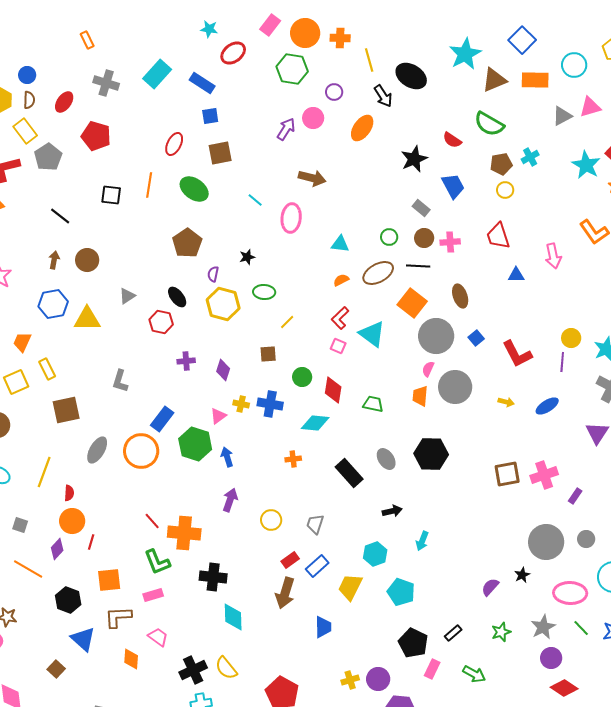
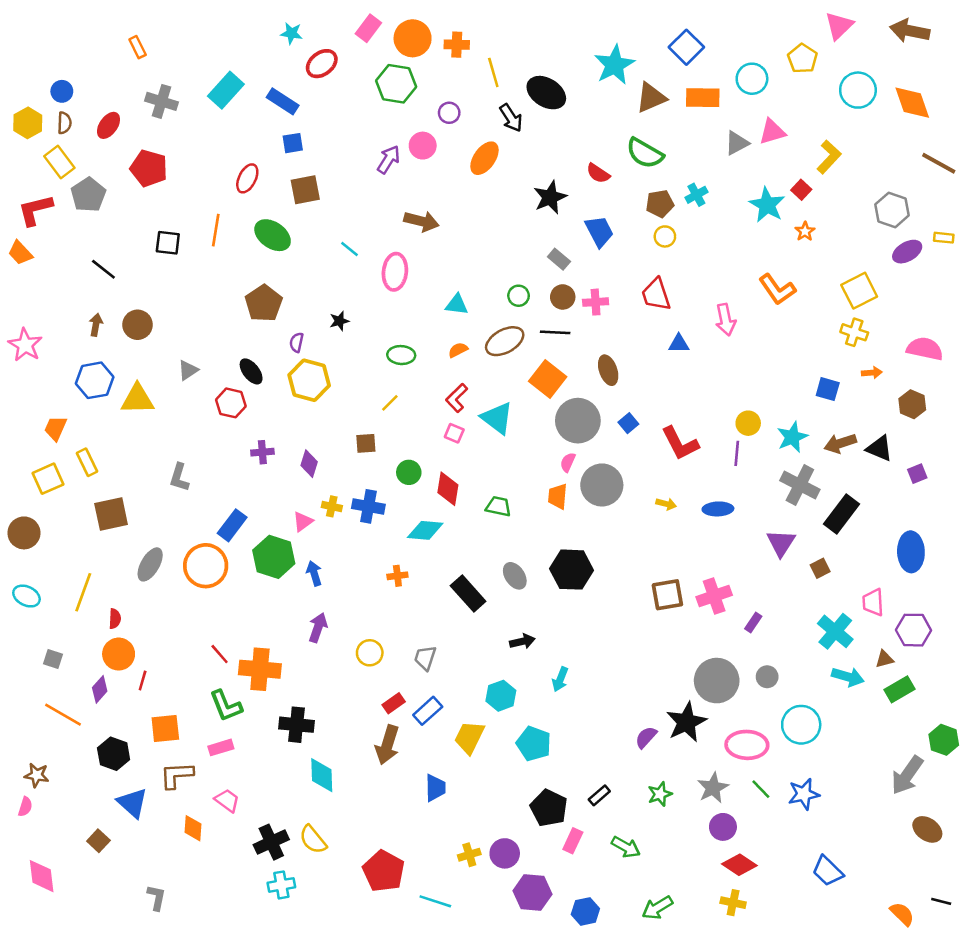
green ellipse: (264, 292) -> (401, 355), moved
blue ellipse: (547, 406) -> (718, 509), turned 30
black star: (522, 575) -> (686, 722), size x2.0

